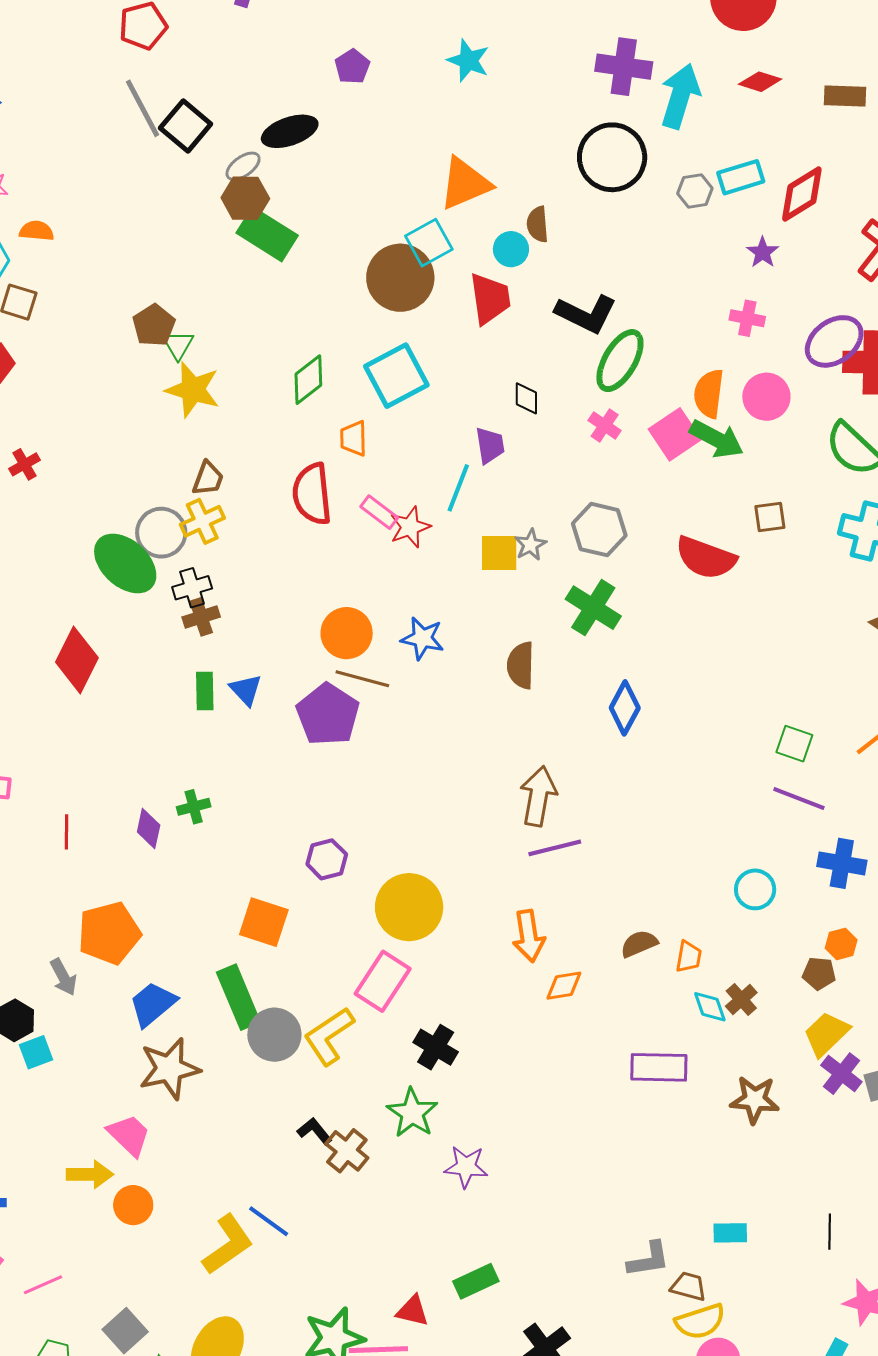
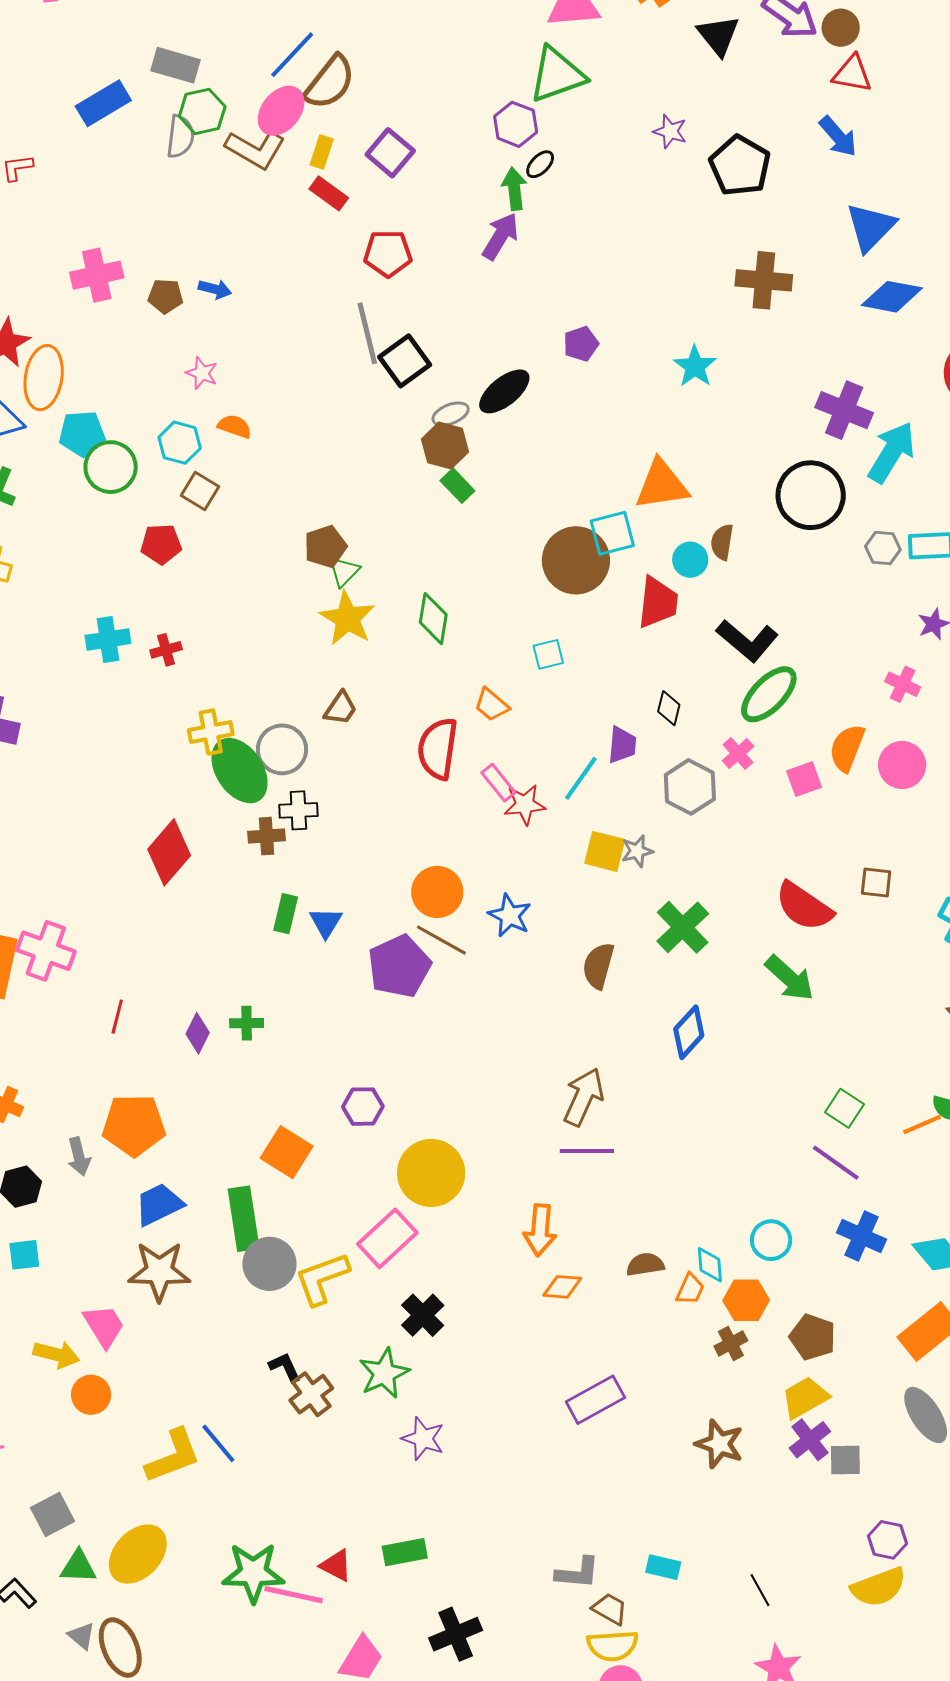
black ellipse: (290, 131) -> (504, 391), turned -34
green rectangle: (267, 234) -> (457, 486), size x0.6
cyan square: (396, 376) -> (548, 654), size x0.5
green diamond: (308, 380) -> (433, 619), moved, turned -57
pink square: (675, 434) -> (804, 779), size x0.7
orange trapezoid: (354, 438) -> (492, 705), turned -63
green arrow: (717, 439) -> (790, 978), moved
yellow cross: (202, 521) -> (211, 732), moved
gray hexagon: (599, 530) -> (690, 787), moved
brown cross: (201, 617) -> (266, 836), moved
orange hexagon: (841, 944) -> (746, 1300), moved, size x1.4
brown pentagon: (819, 973) -> (813, 1337), size x1.4
cyan diamond: (710, 1007) -> (710, 1265), moved
cyan square: (36, 1052) -> (24, 1255), moved
purple rectangle: (659, 1067) -> (595, 1400), moved, turned -44
black line: (830, 1232) -> (760, 1590), turned -44

